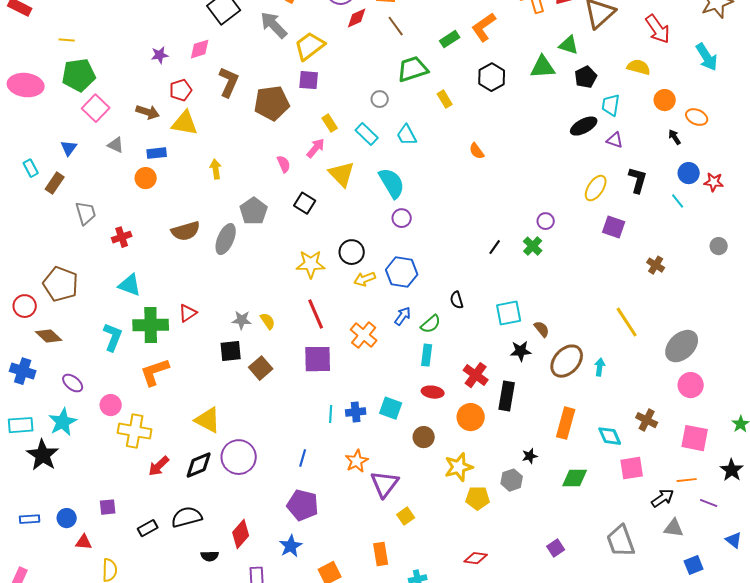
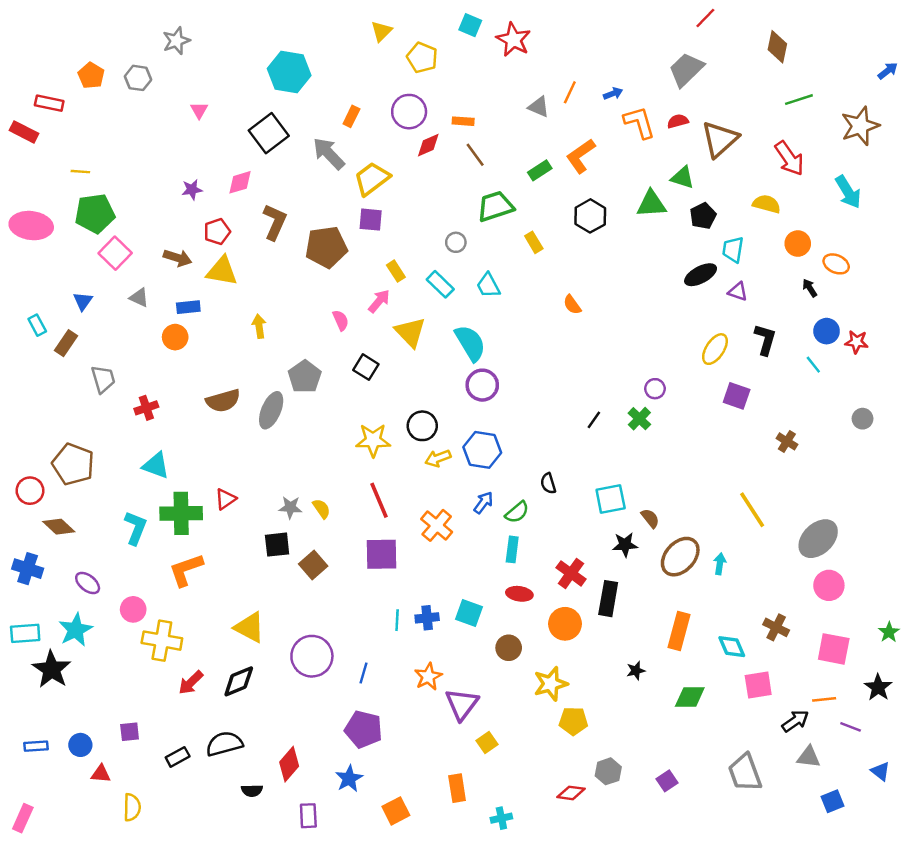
purple circle: (402, 218) -> (482, 385), size x1.4
purple circle: (239, 457) -> (312, 656), moved
gray hexagon: (512, 480) -> (608, 771), moved

